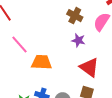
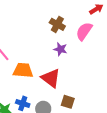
red triangle: (89, 67) -> (51, 78), moved

